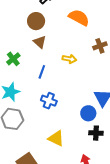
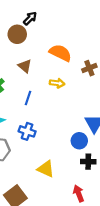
orange semicircle: (79, 18) -> (60, 53), moved
brown circle: (36, 21) -> (17, 34), moved
blue cross: (49, 101) -> (27, 131), moved

